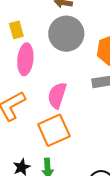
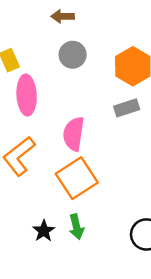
gray circle: (66, 34) -> (73, 55), size x0.6

